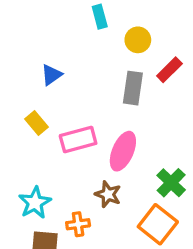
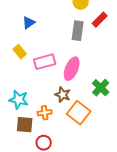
cyan star: (35, 203) -> (19, 100), turned -30
orange square: (158, 224) -> (79, 113), moved

